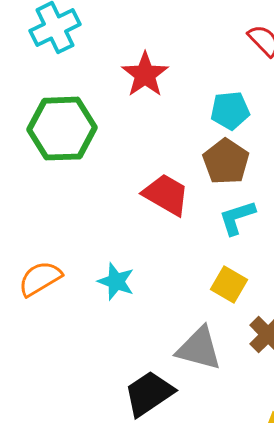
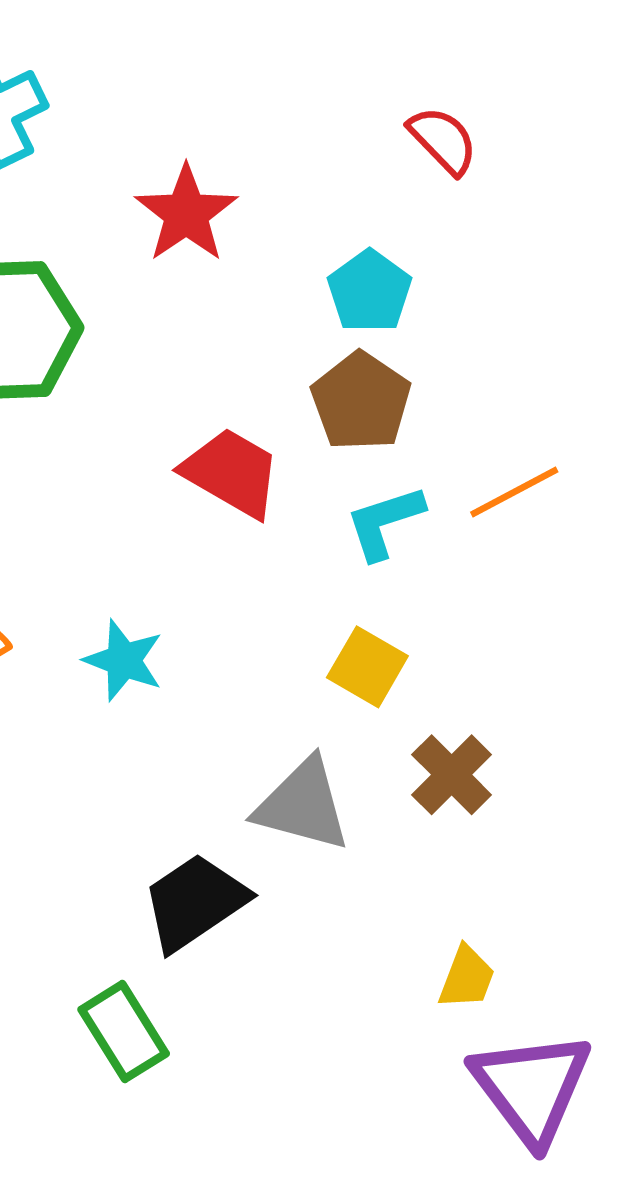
cyan pentagon: (230, 111) -> (370, 291), turned -30

